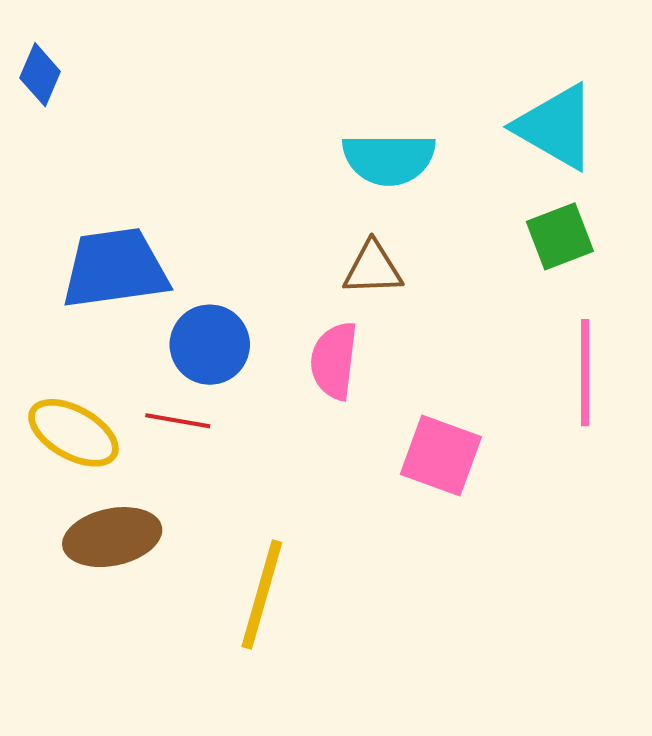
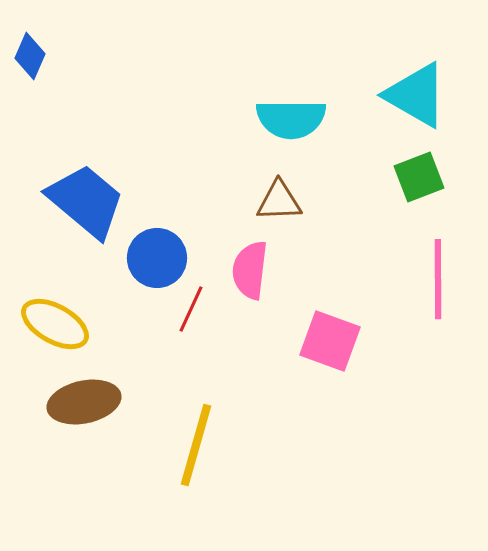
blue trapezoid: (115, 268) -> (86, 201), turned 48
red line: (178, 421) -> (191, 309), moved, turned -75

